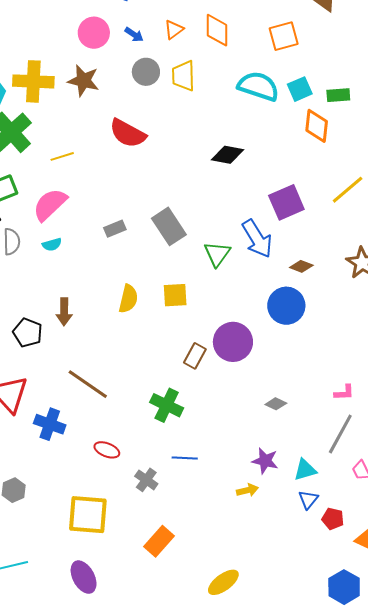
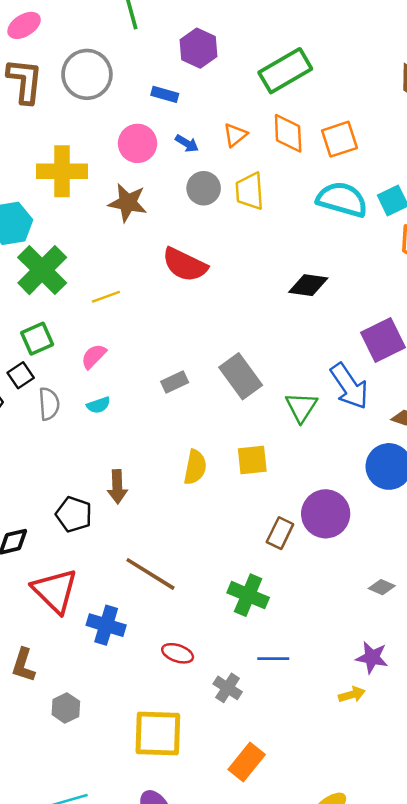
orange square: (284, 36) -> (339, 139), moved
yellow cross: (33, 81) -> (62, 171), moved
pink semicircle: (50, 205) -> (94, 356), size x0.6

